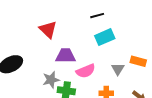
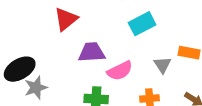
red triangle: (48, 30) -> (66, 19), turned 42
gray star: (51, 80) -> (36, 88), moved

